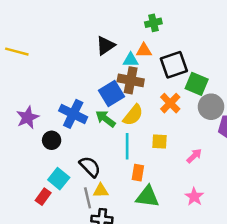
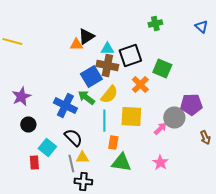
green cross: (153, 23) -> (155, 24), moved
orange triangle: (144, 50) -> (76, 44), moved
black square: (174, 65) -> (130, 56), moved
gray circle: (211, 107) -> (174, 118), moved
blue cross: (73, 114) -> (65, 106), moved
black circle: (52, 140) -> (28, 124), moved
yellow square: (159, 141) -> (131, 116), size x1.6
red rectangle: (43, 197) -> (34, 162), turned -40

